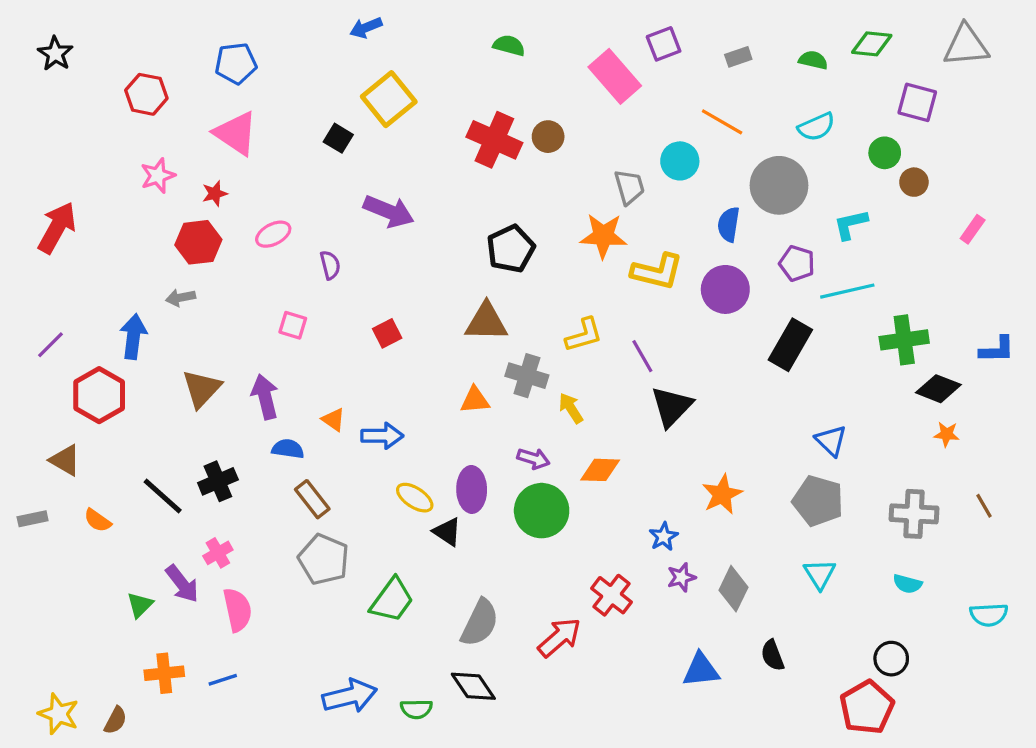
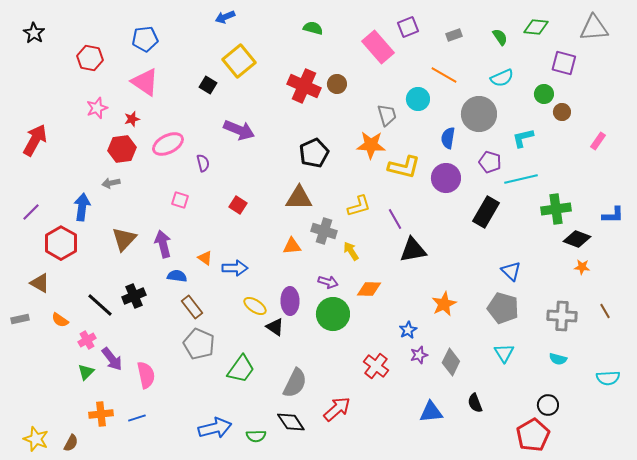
green semicircle: (813, 60) -> (500, 37), turned 42
pink ellipse: (273, 234) -> (168, 144), size x1.4
red square: (387, 333) -> (238, 205), turned -30
black triangle: (672, 407) -> (413, 250), turned 36
pink cross: (218, 553) -> (87, 340), moved
red arrow: (559, 637) -> (337, 409), moved

